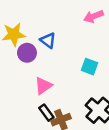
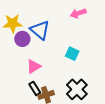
blue triangle: (48, 40) -> (40, 30), size x1.5

